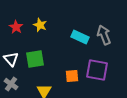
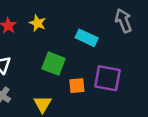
gray arrow: (104, 35) -> (123, 21), moved
green square: (35, 59) -> (54, 64), moved, turned 30

